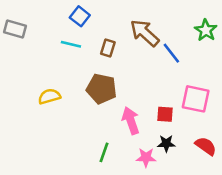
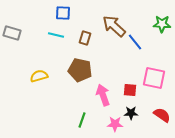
blue square: (80, 16) -> (63, 13), turned -35
gray rectangle: (15, 29) -> (12, 33), moved
green star: (206, 30) -> (162, 24), turned -30

